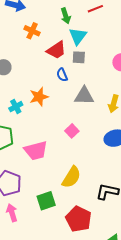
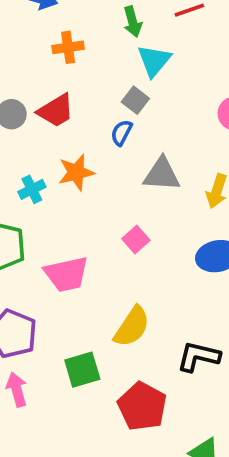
orange cross: (32, 31) -> (68, 47), turned -35
red trapezoid: (56, 50) -> (56, 111), moved
gray square: (79, 57) -> (135, 100), moved, turned 32
blue semicircle: (62, 75) -> (122, 133), turned 48

